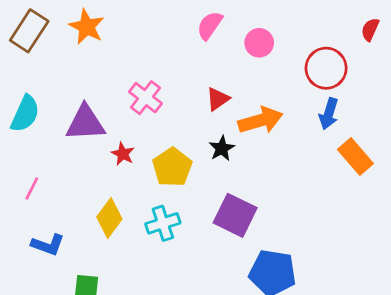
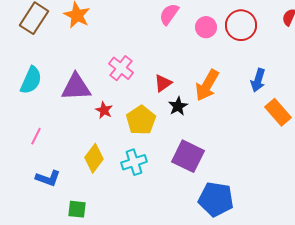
red circle: (326, 68) -> (241, 25), moved
red triangle: (218, 99) -> (163, 83), moved
orange arrow: (261, 120) -> (207, 85), turned 136

